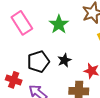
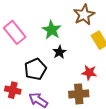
black star: (64, 60) -> (59, 52), moved

